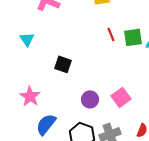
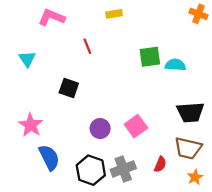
red line: (111, 34) -> (87, 46), moved
blue semicircle: (46, 124) -> (49, 157), turned 115

